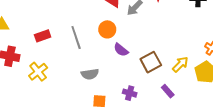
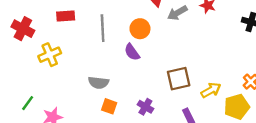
purple semicircle: (121, 50) -> (132, 52), moved
gray semicircle: (90, 74) -> (98, 83), moved

